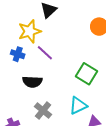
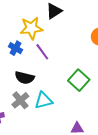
cyan triangle: (78, 106) -> (44, 100), moved
gray cross: (43, 110) -> (20, 100), moved

